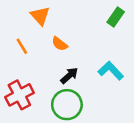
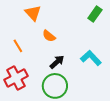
orange line: (22, 46) -> (18, 46), moved

